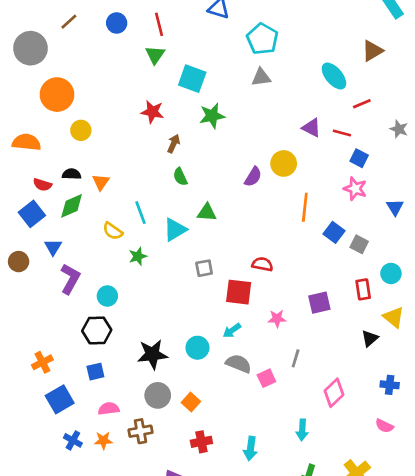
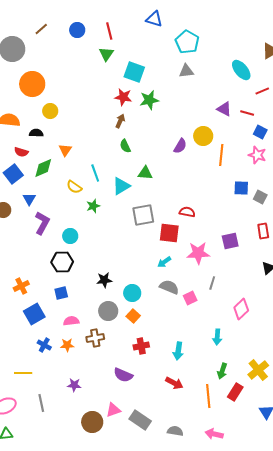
red star: (152, 112) -> (123, 97), moved
black semicircle: (72, 174) -> (36, 133), moved
orange line: (305, 207) -> (221, 155), moved
blue square: (334, 232) -> (241, 188), turned -35
gray square: (204, 268) -> (143, 215), size x1.6
pink star: (277, 319) -> (198, 253), size x1.6
cyan circle: (197, 348) -> (132, 293), moved
black star: (152, 354) -> (104, 280), size x0.7

